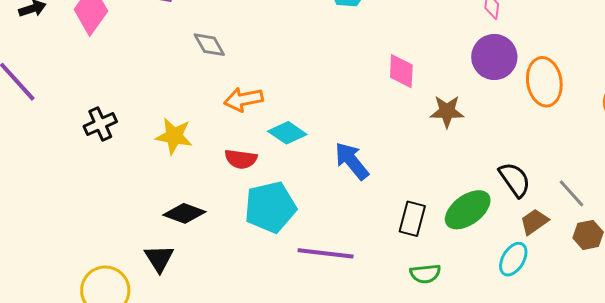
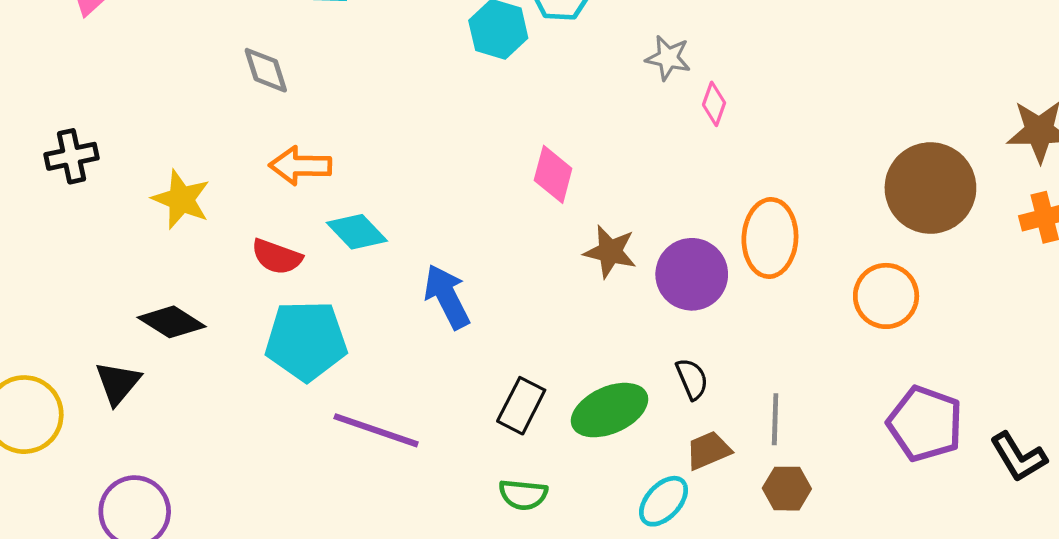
purple circle: (494, 57) -> (692, 274), moved
black semicircle: (515, 180) -> (692, 379), size x0.7
gray line: (572, 193) -> (775, 419), turned 32

